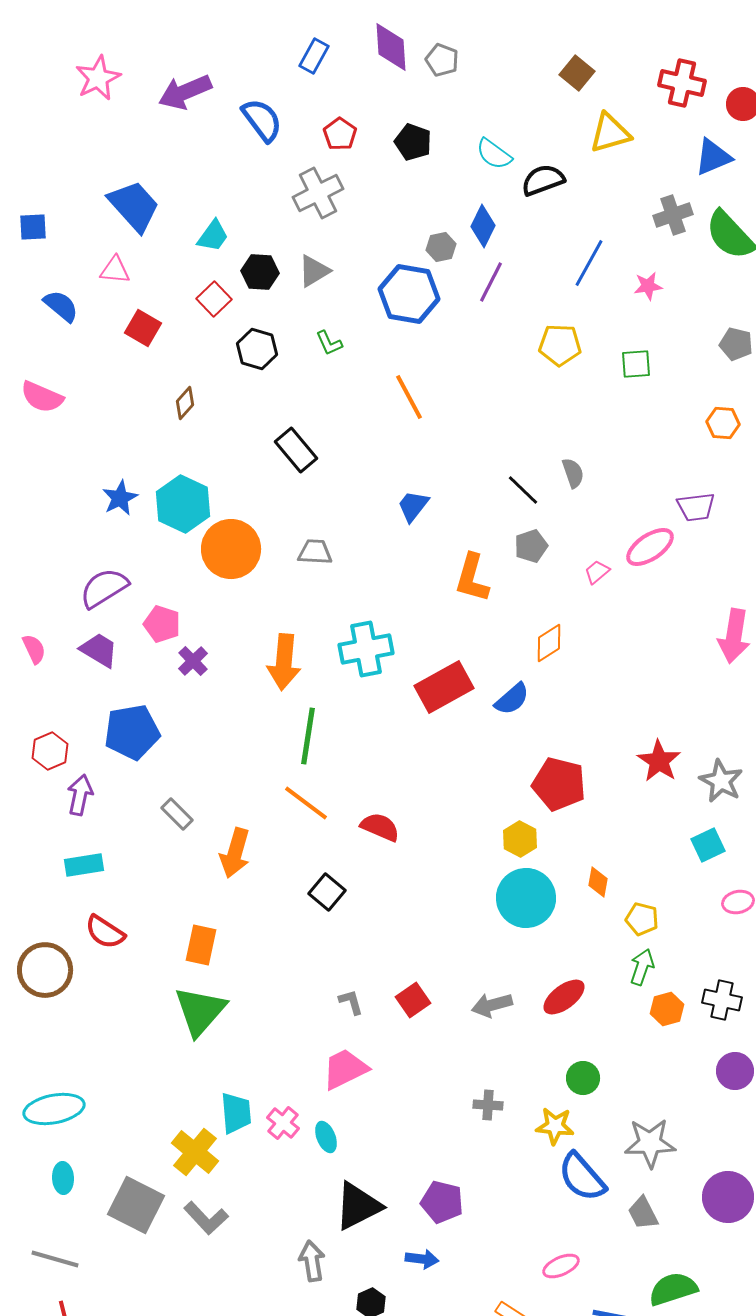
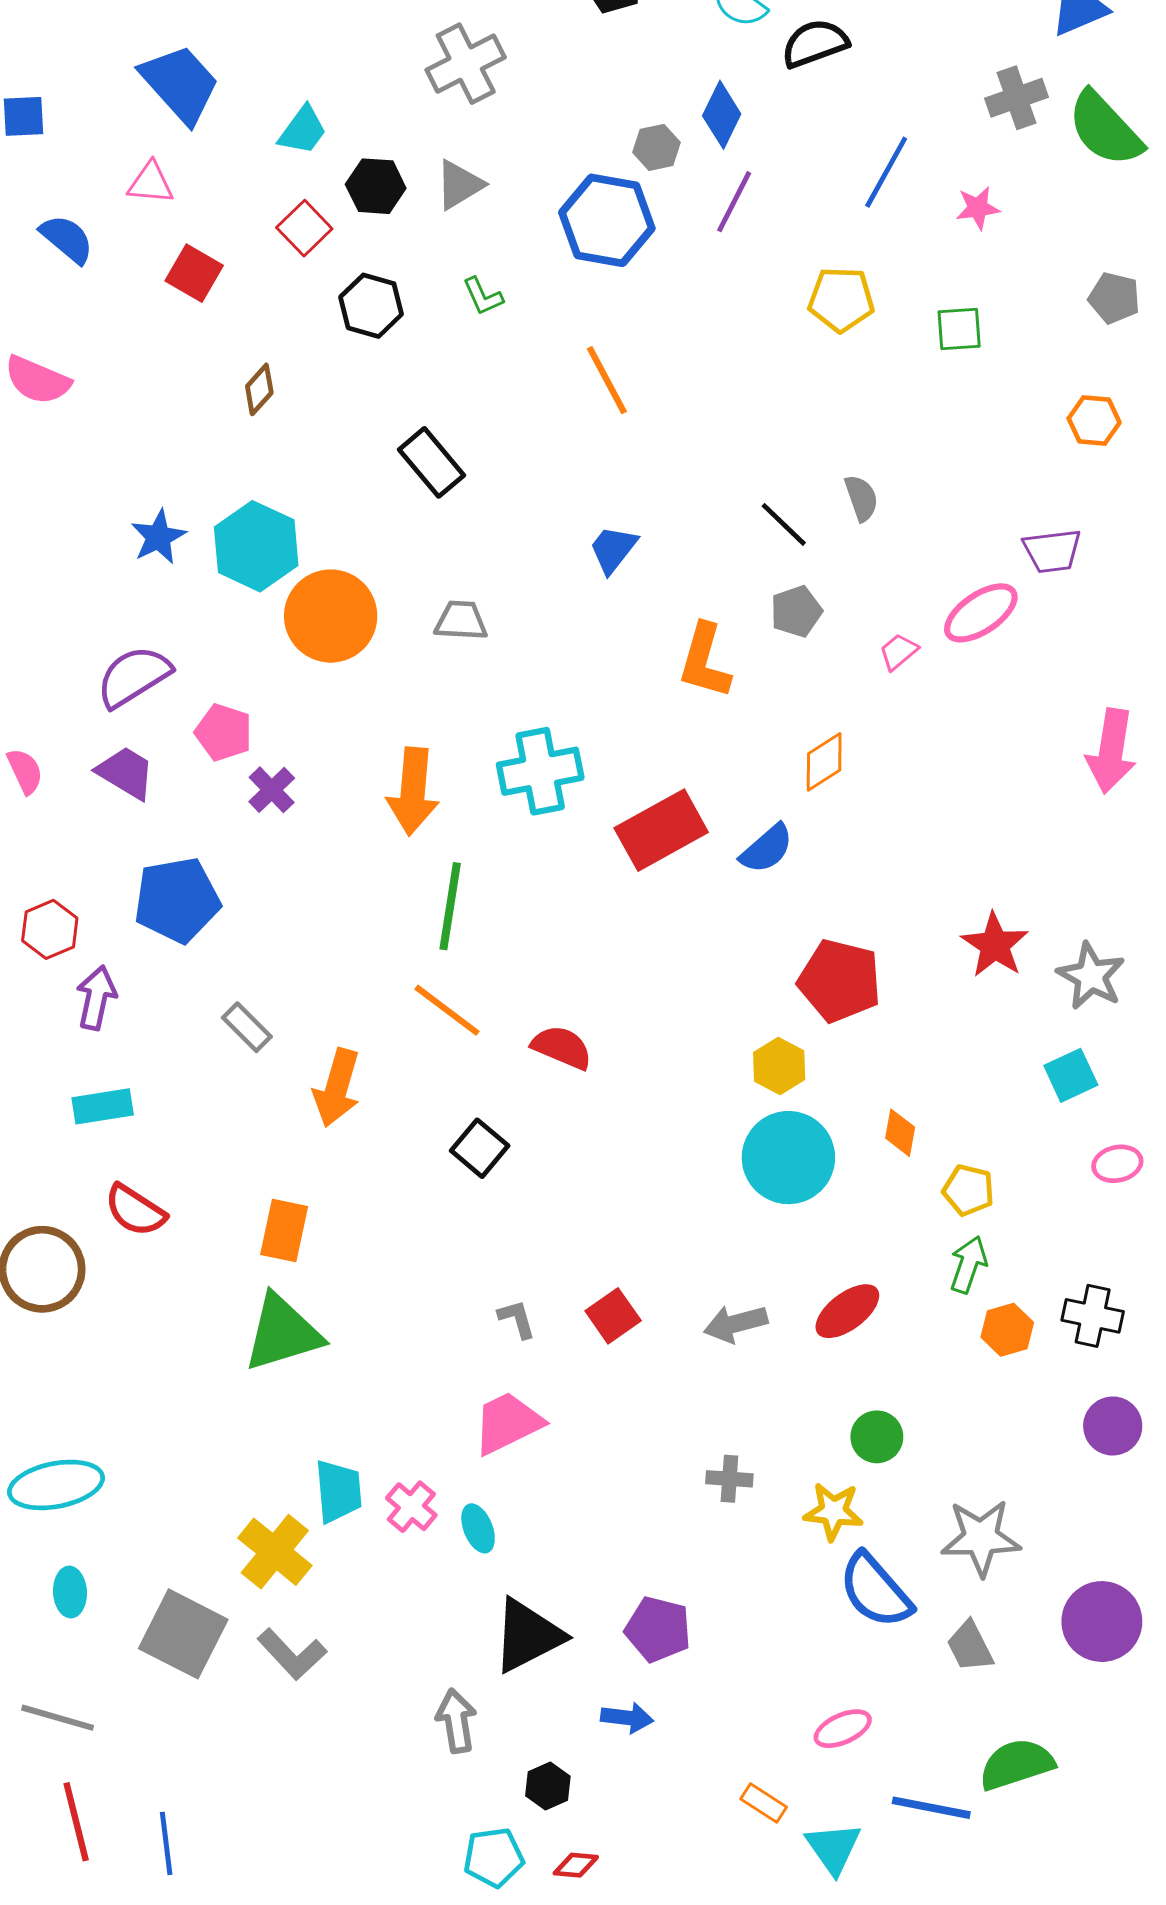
green triangle: (200, 1011) -> (283, 1333), turned 32

